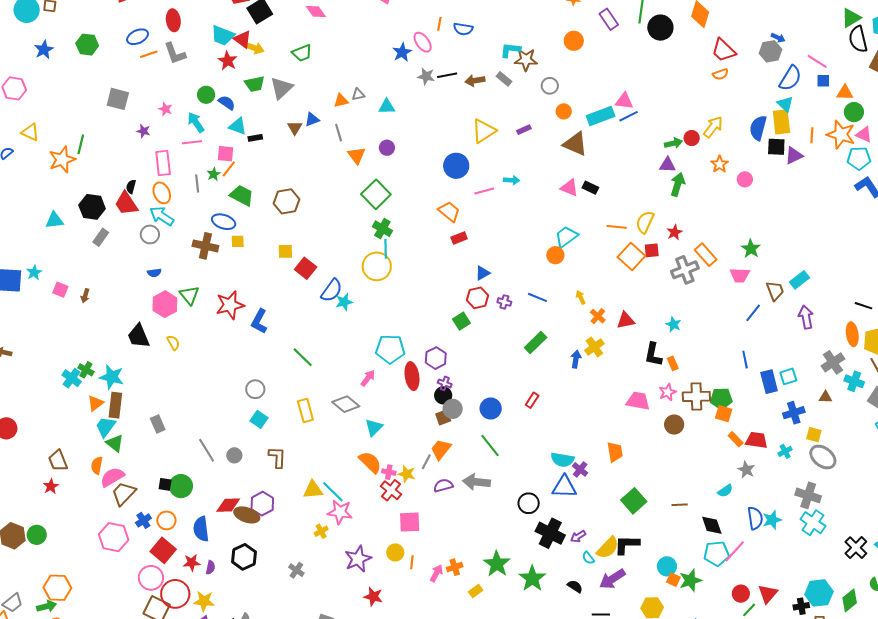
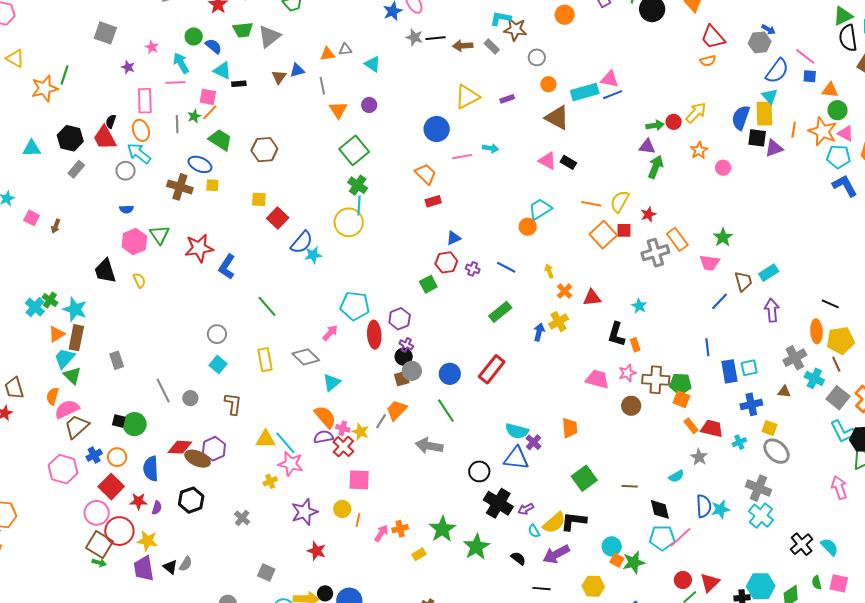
cyan triangle: (387, 107) -> (373, 64), turned 30
red rectangle: (532, 400) -> (492, 369), size x1.8
purple semicircle: (443, 486) -> (323, 437), moved

